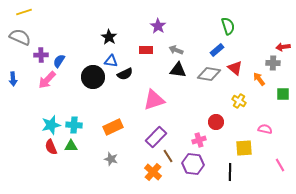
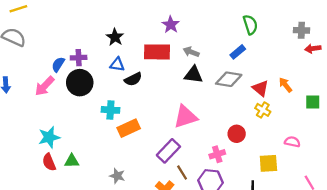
red rectangle: (146, 50) -> (157, 52), size x1.6
purple cross: (41, 55) -> (79, 58), moved
gray cross: (273, 63) -> (301, 30), moved
red triangle: (235, 68) -> (261, 88), moved
black circle: (93, 77) -> (80, 83), moved
pink triangle: (154, 100) -> (185, 117), moved
cyan cross: (74, 125) -> (110, 110), moved
orange rectangle: (113, 127) -> (129, 128), moved

